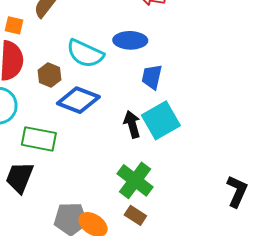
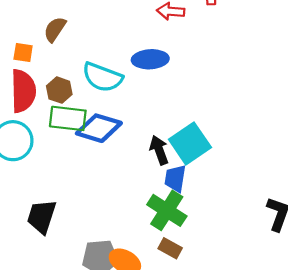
brown hexagon: (49, 75) -> (59, 90), moved
blue trapezoid: (152, 77) -> (175, 178), moved
green rectangle: (39, 139) -> (68, 118), moved

